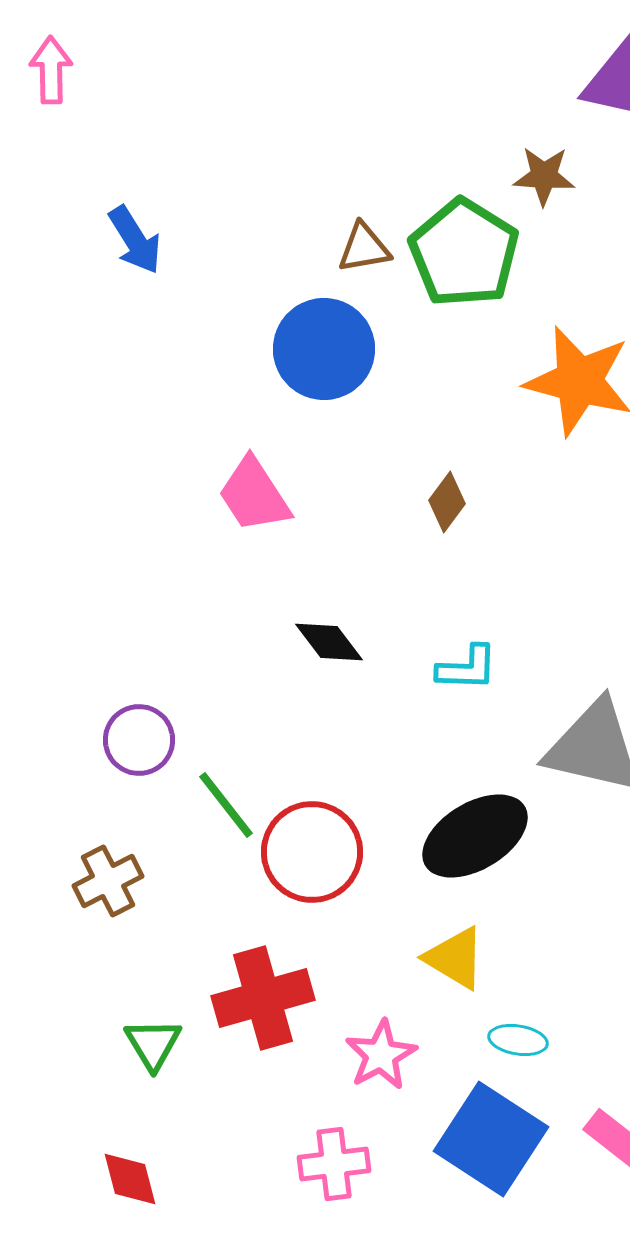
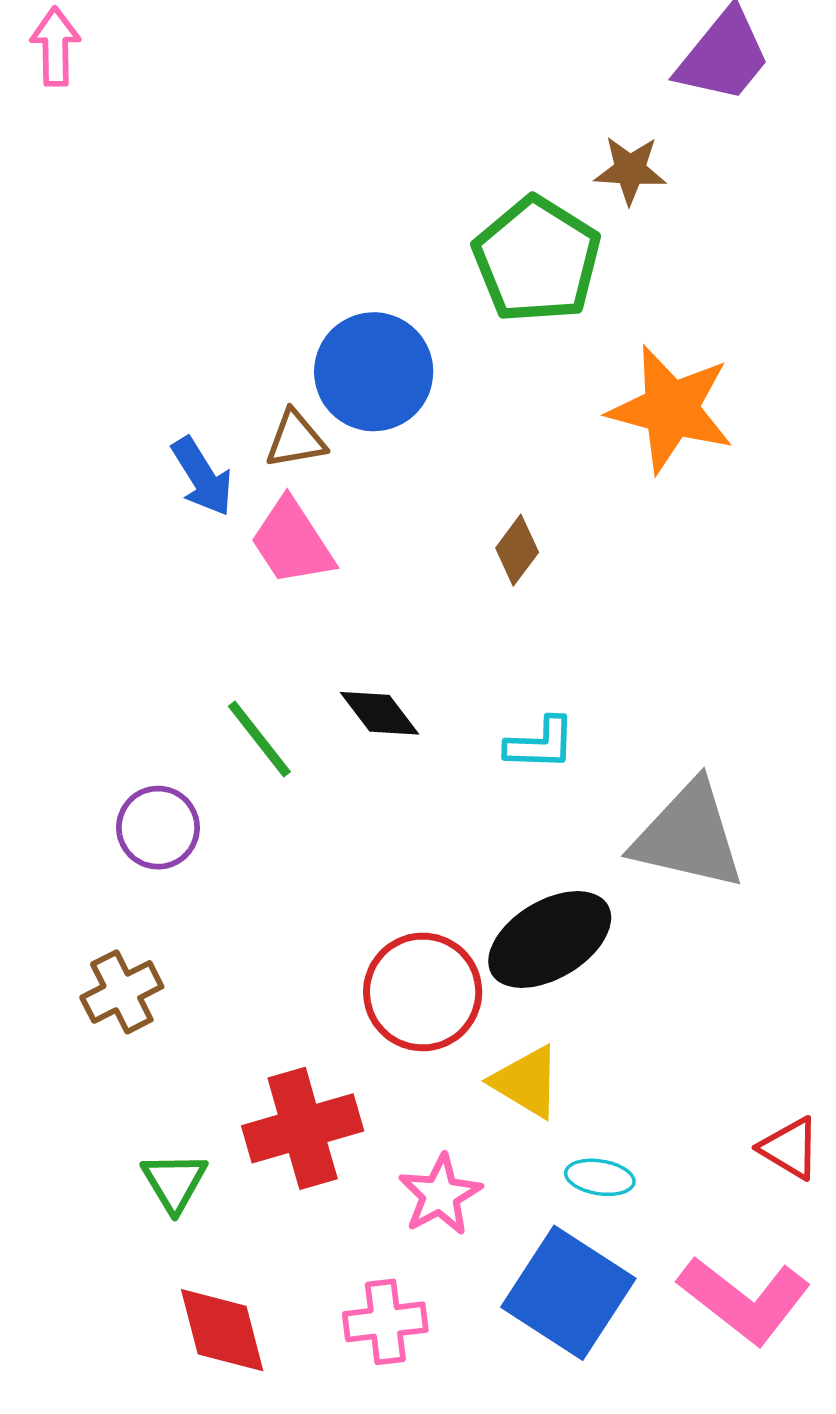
blue arrow: (135, 240) -> (202, 477), moved
brown triangle: (364, 248) -> (296, 439), moved
green line: (226, 805) -> (259, 739), moved
red circle: (312, 852) -> (423, 992), moved
red diamond: (130, 1179) -> (222, 1330), moved, size x1.4

